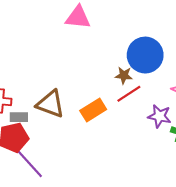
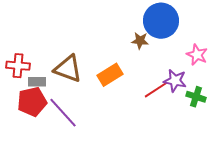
red line: (129, 94) -> (156, 90), moved
purple line: (29, 163) -> (63, 113), moved

